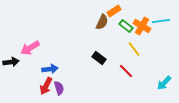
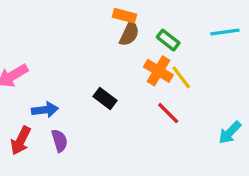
orange rectangle: (114, 11) -> (124, 16), moved, turned 48
orange cross: (142, 26) -> (158, 71), moved
black rectangle: (99, 58) -> (105, 98), moved
red arrow: (46, 86) -> (21, 141), moved

